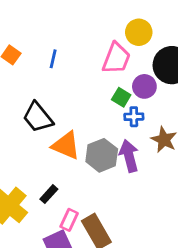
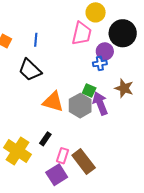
green square: (121, 97) -> (89, 90), moved
black trapezoid: (38, 117) -> (30, 70), moved
blue cross: (134, 117) -> (100, 63), moved

